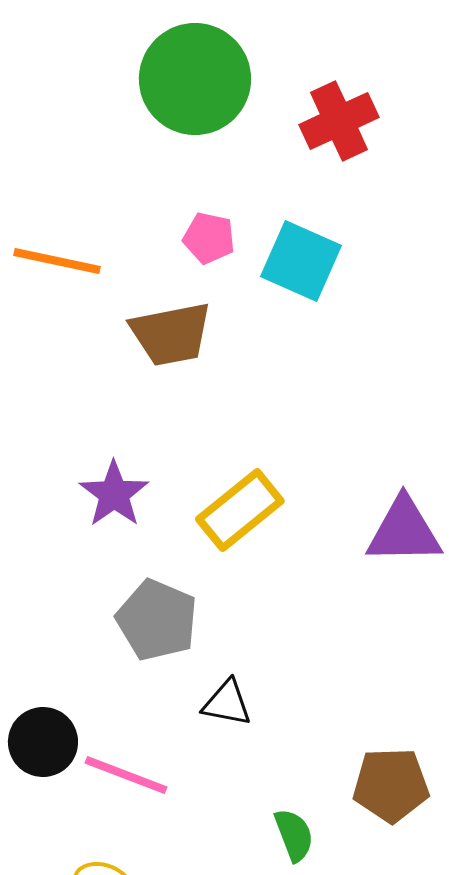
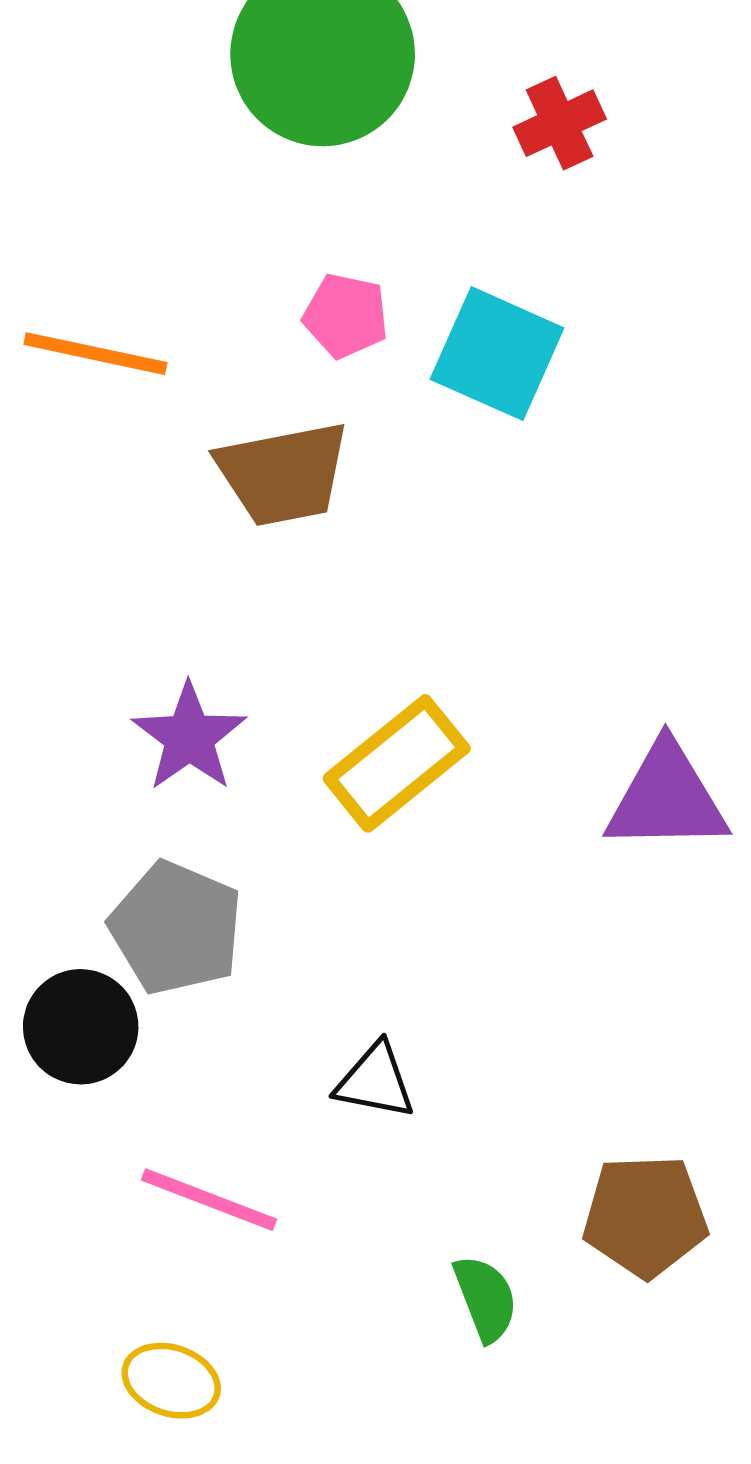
red cross: (339, 121) -> (560, 123), size x0.7
gray pentagon: (157, 620) -> (176, 928), moved
black circle: (43, 742) -> (81, 1027), moved

